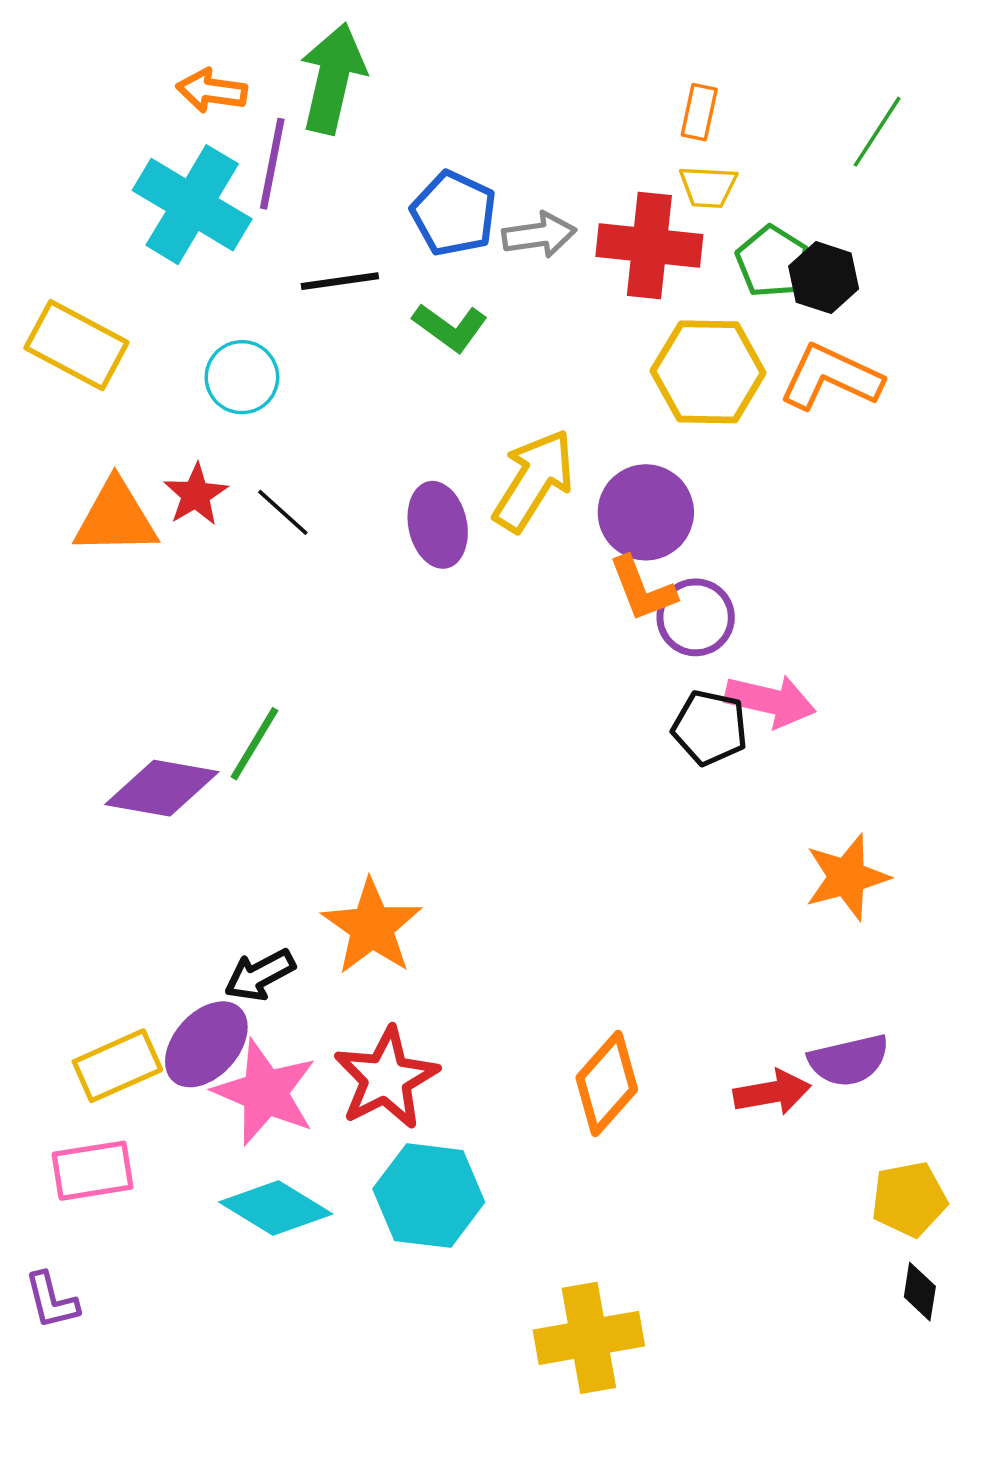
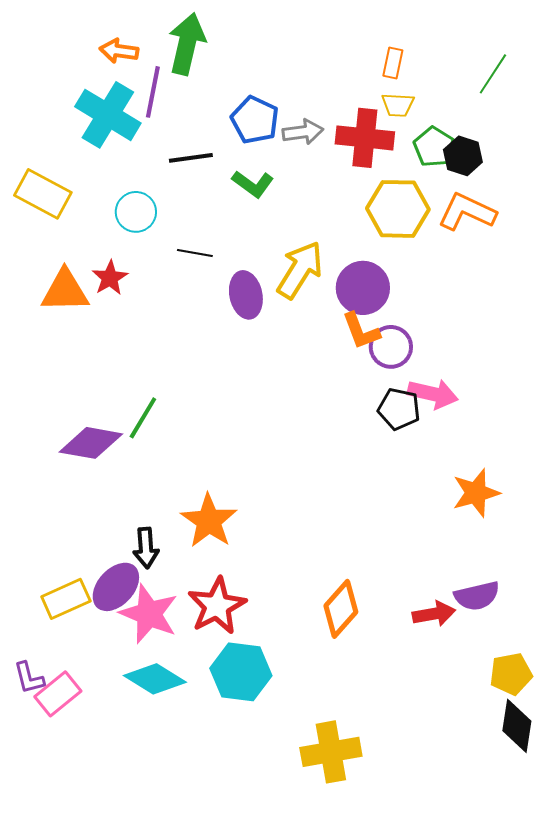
black line: (283, 512) -> (195, 253), moved, turned -32
black arrow: (260, 975) -> (146, 548), turned -66
pink rectangle: (93, 1171) -> (58, 694), moved, turned -30
black diamond: (920, 1292) -> (517, 726), size x1.6
purple L-shape: (52, 1301) -> (29, 678), moved

